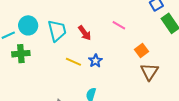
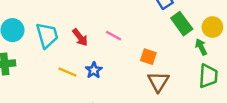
pink line: (119, 25) -> (114, 36), moved
orange square: (142, 50) -> (148, 57), turned -32

